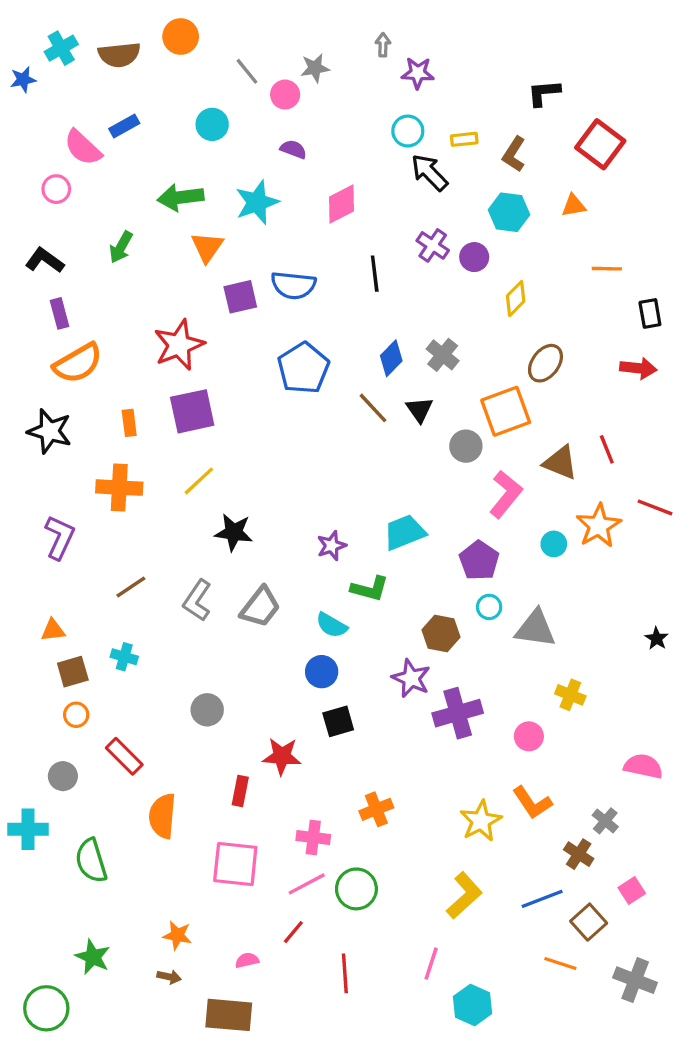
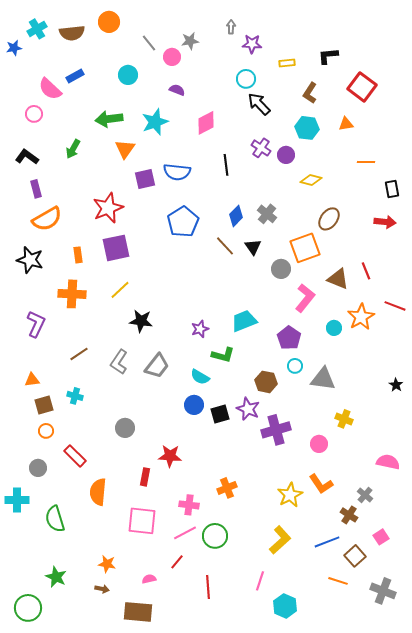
yellow rectangle: (464, 139) -> (287, 63), moved
yellow diamond: (516, 299) -> (311, 180), turned 60
black square: (338, 721) -> (220, 414), moved

